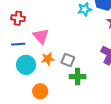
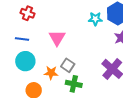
pink triangle: (41, 36) -> (57, 38), moved
orange star: (48, 59) -> (51, 73), moved

